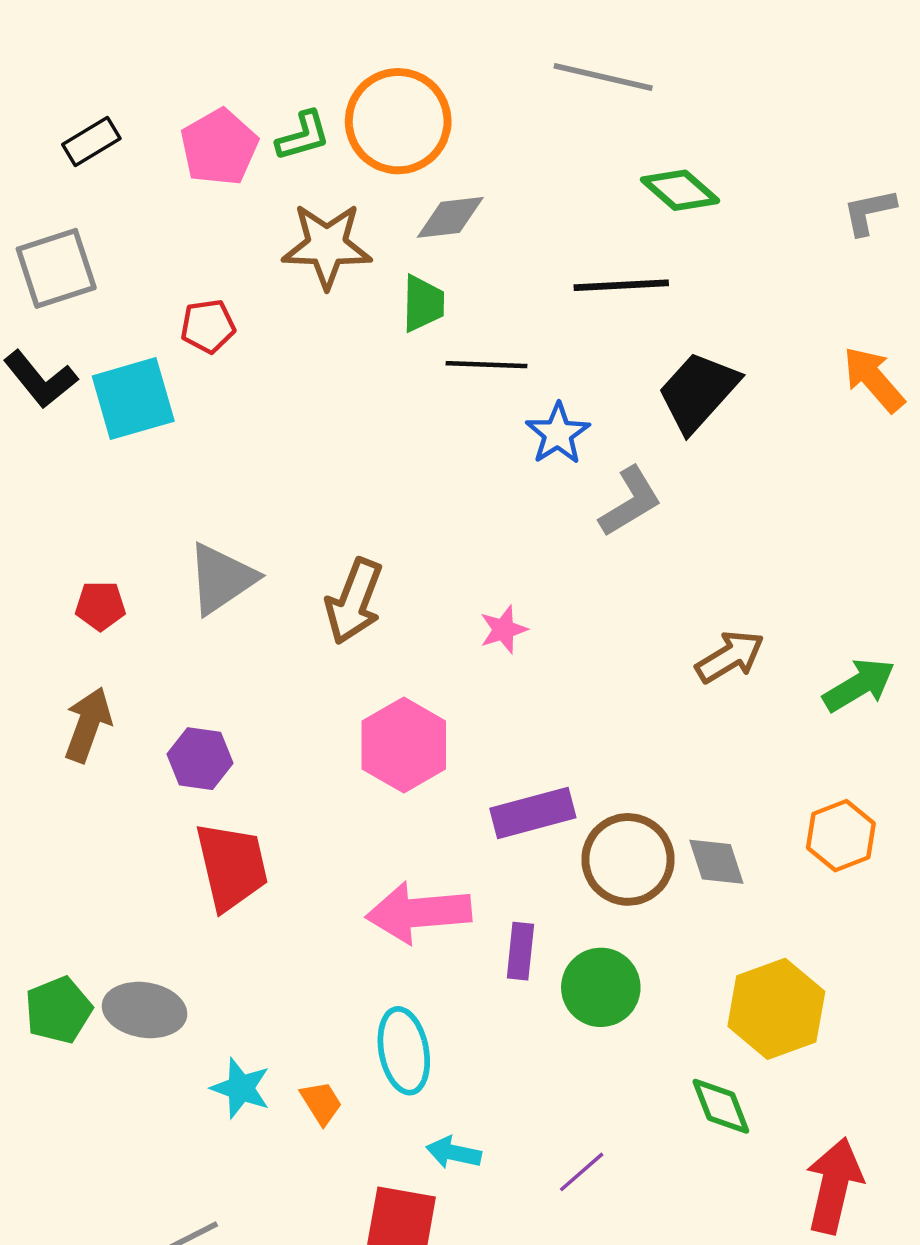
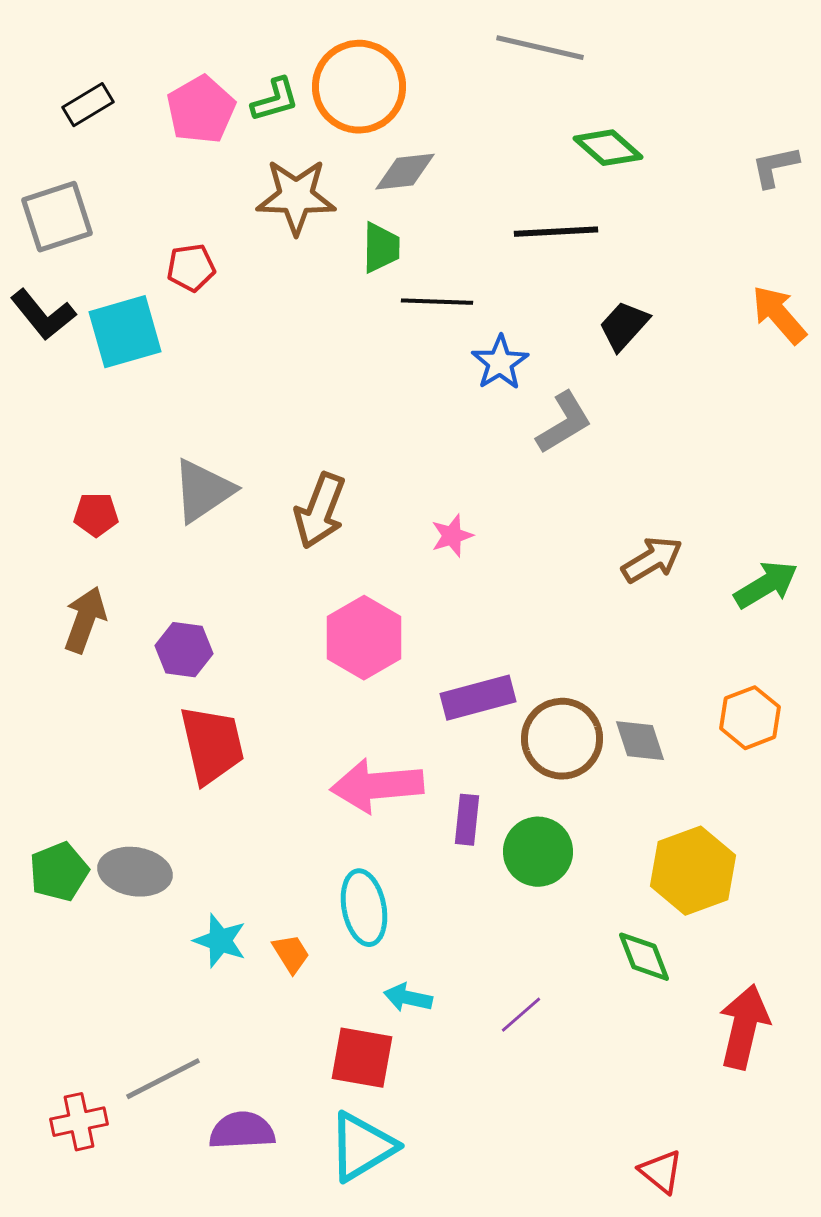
black trapezoid: (698, 392) -> (624, 326), size x0.7

